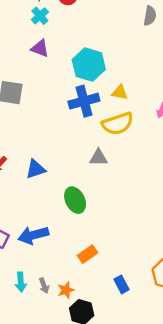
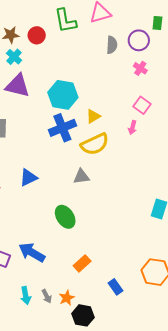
purple triangle: (40, 48) -> (18, 86), size x1.5
yellow triangle: (120, 92) -> (93, 116), turned -35
blue triangle: (36, 169) -> (28, 177), moved
blue arrow: (33, 235) -> (32, 252), turned 52

